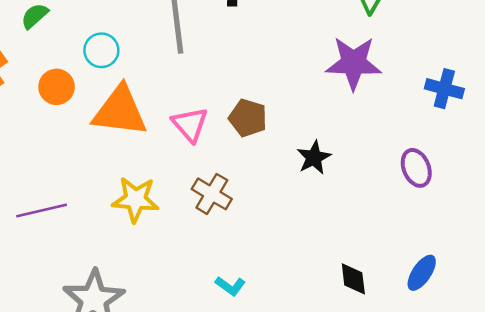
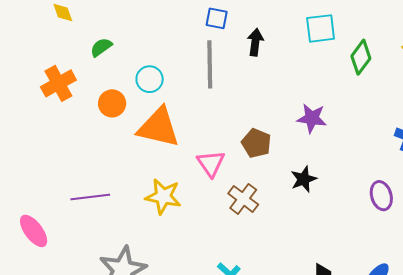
purple star: (354, 63) -> (312, 118), moved, size x0.7
pink triangle: (190, 124) -> (211, 163), moved
brown cross: (212, 194) -> (243, 199), moved

